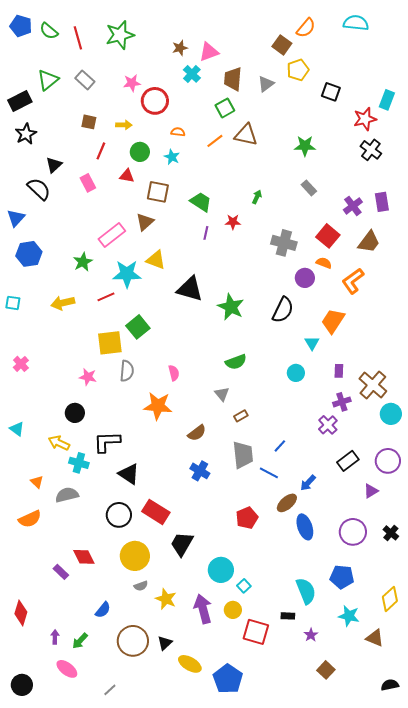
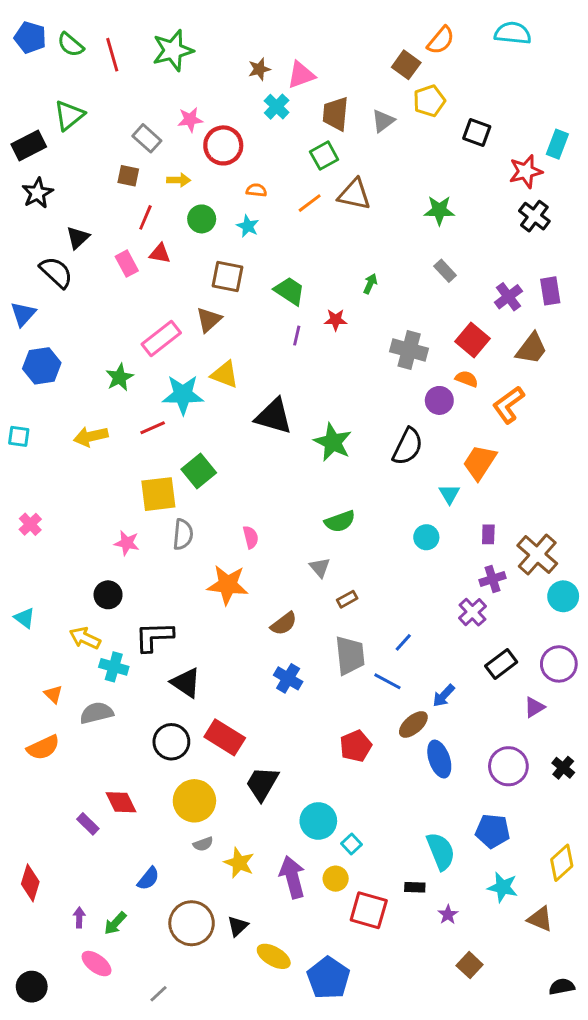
gray rectangle: (85, 80) -> (147, 138), moved
red triangle: (127, 176) -> (160, 253), moved

